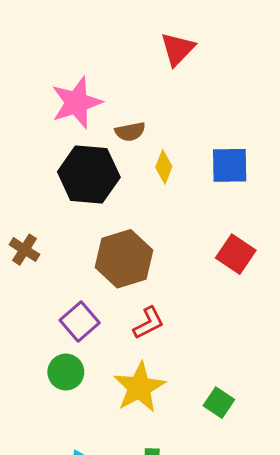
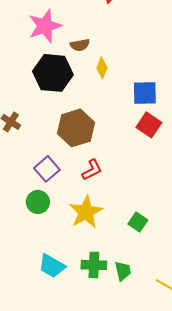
blue square: (230, 165) -> (145, 93), moved

